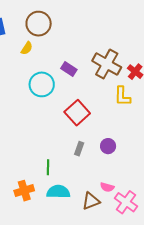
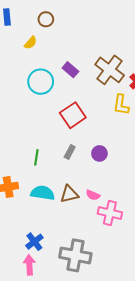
brown circle: (39, 24) -> (46, 19), size x0.6
green line: (48, 167) -> (36, 157), moved
brown triangle: (91, 201) -> (69, 194), moved
pink cross: (126, 202) -> (110, 213), turned -30

